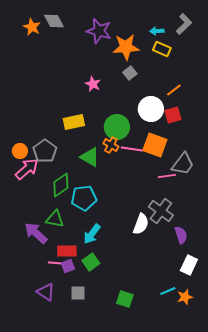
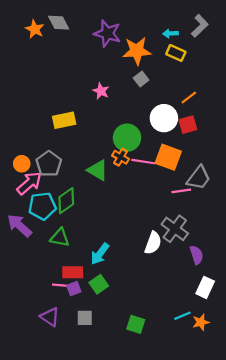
yellow rectangle: (74, 122) -> (64, 120), moved
cyan pentagon: (84, 198) -> (42, 206), moved
purple arrow: (36, 233) -> (20, 226), moved

